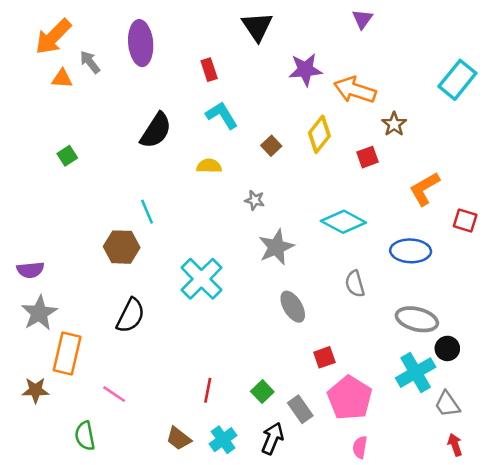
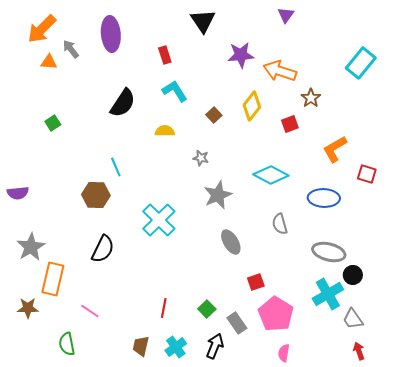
purple semicircle: (30, 270) -> (18, 193), moved
brown trapezoid: (179, 438) -> (141, 346), turned 65

